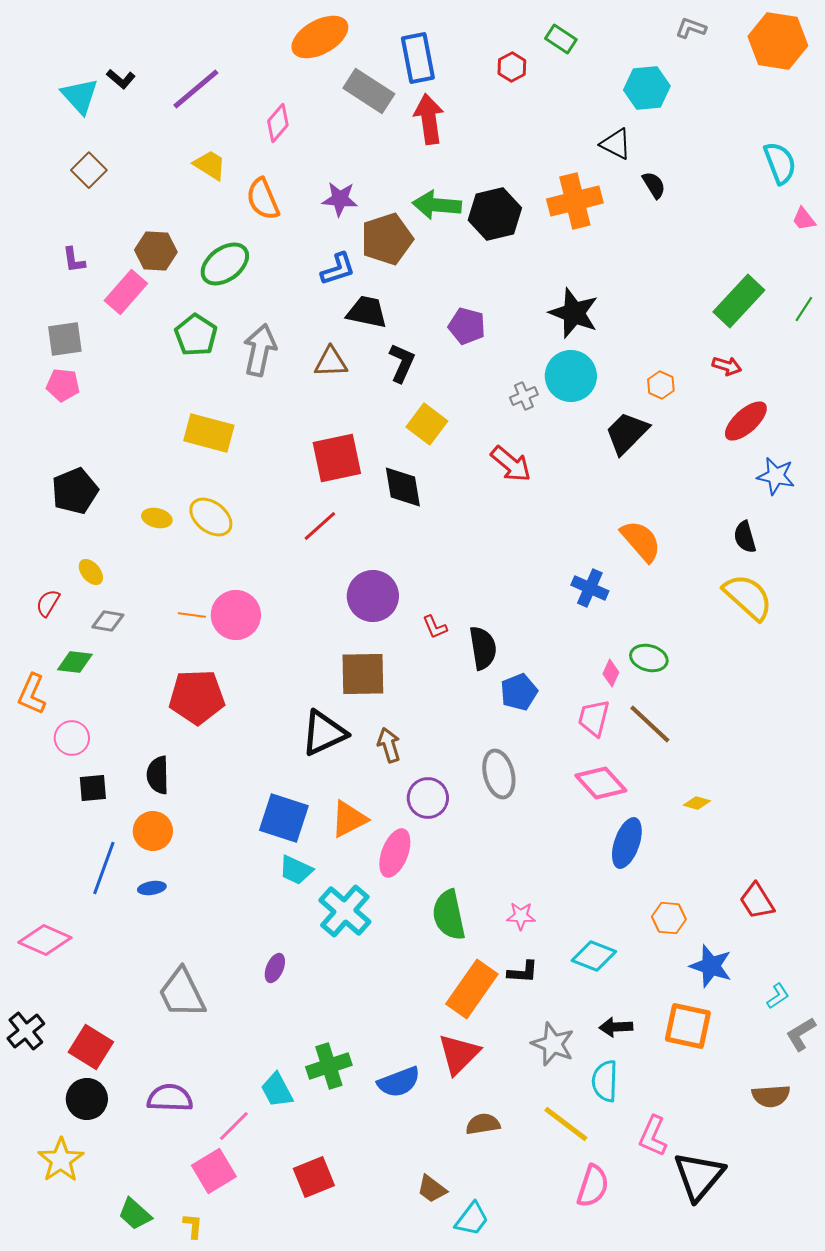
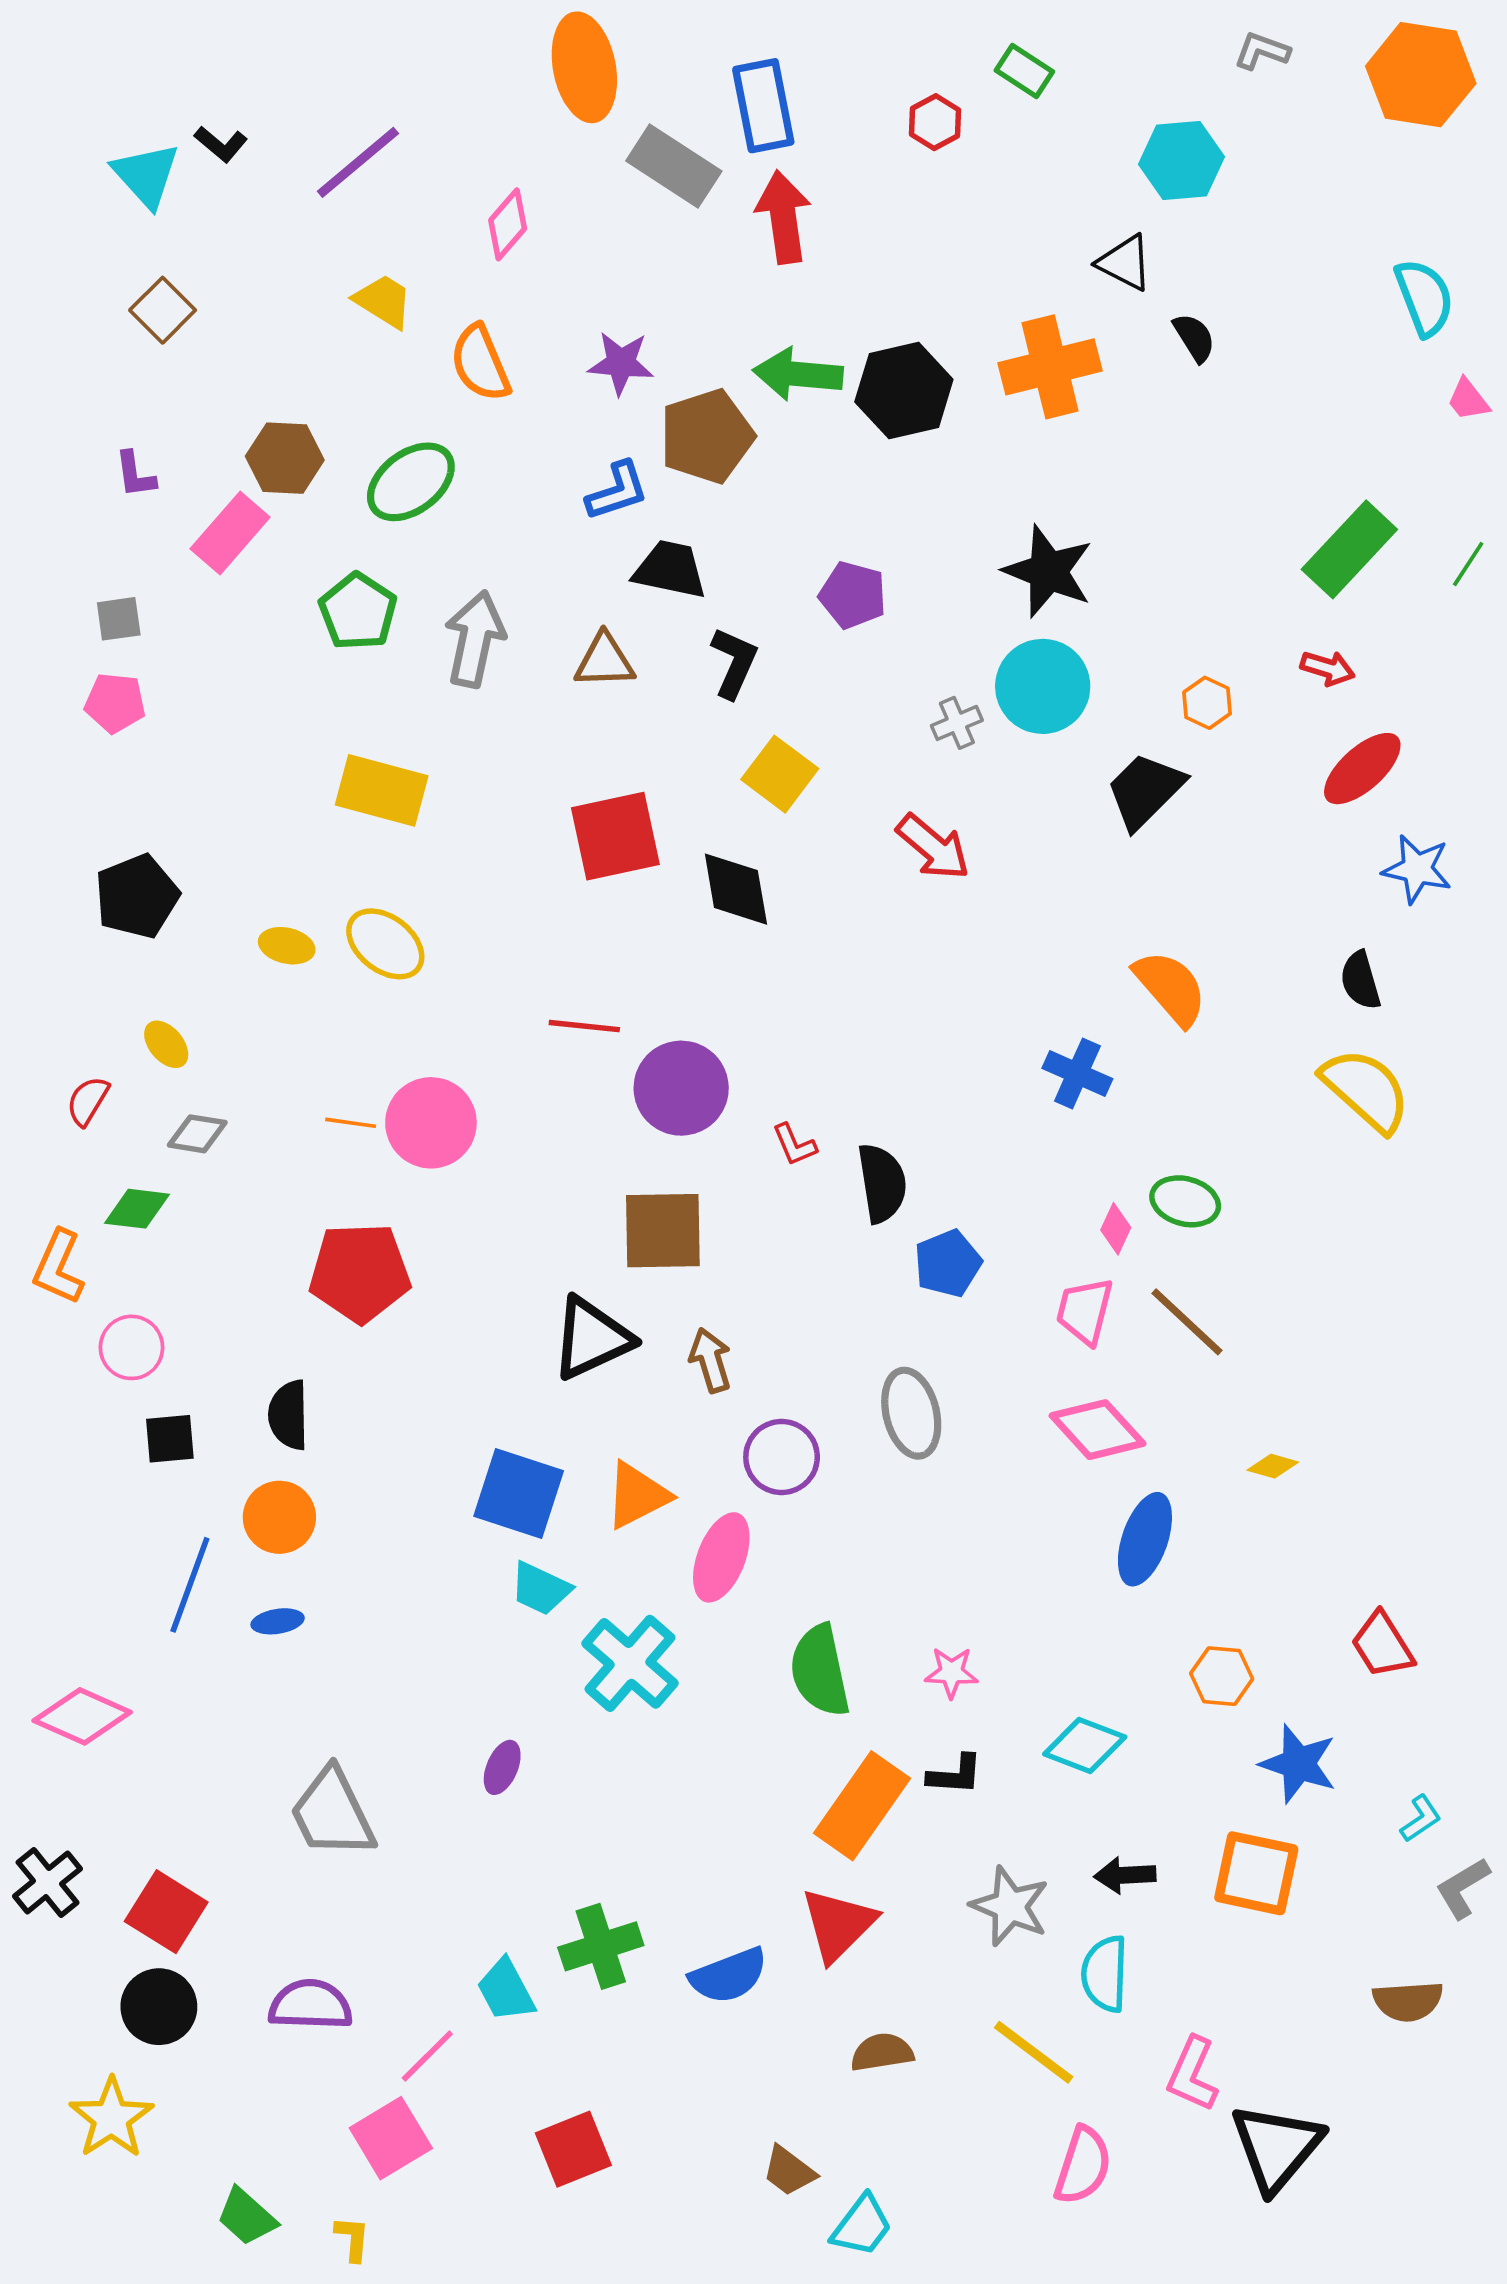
orange ellipse: (320, 37) -> (584, 67), turned -72
gray square: (65, 339) -> (119, 619), size x0.7
red line: (320, 526) -> (584, 1026), moved, turned 48

